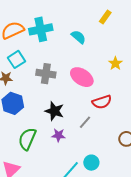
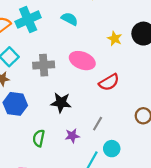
gray line: (85, 122) -> (98, 124), moved
purple star: (58, 135) -> (72, 136), moved
green semicircle: (27, 139) -> (39, 138), size x0.7

